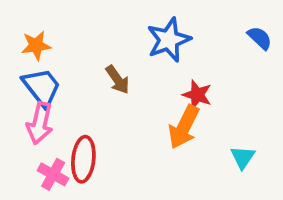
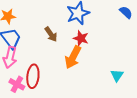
red star: (197, 95) -> (81, 38), moved
orange arrow: (184, 127) -> (73, 57), moved

